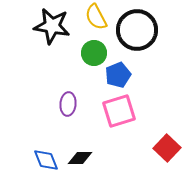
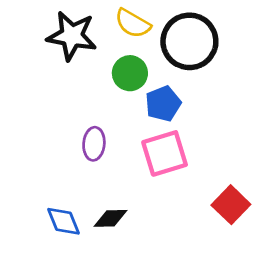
yellow semicircle: (96, 17) -> (133, 23), turned -32

